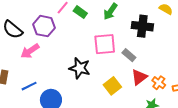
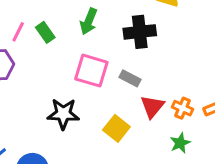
green rectangle: (80, 12) -> (45, 32), turned 32
pink square: (105, 44) -> (91, 71), turned 35

